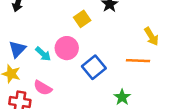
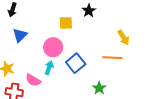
yellow square: (82, 19) -> (66, 23), turned 32
blue triangle: (17, 49) -> (20, 35), moved
cyan arrow: (43, 54) -> (49, 68), moved, turned -112

